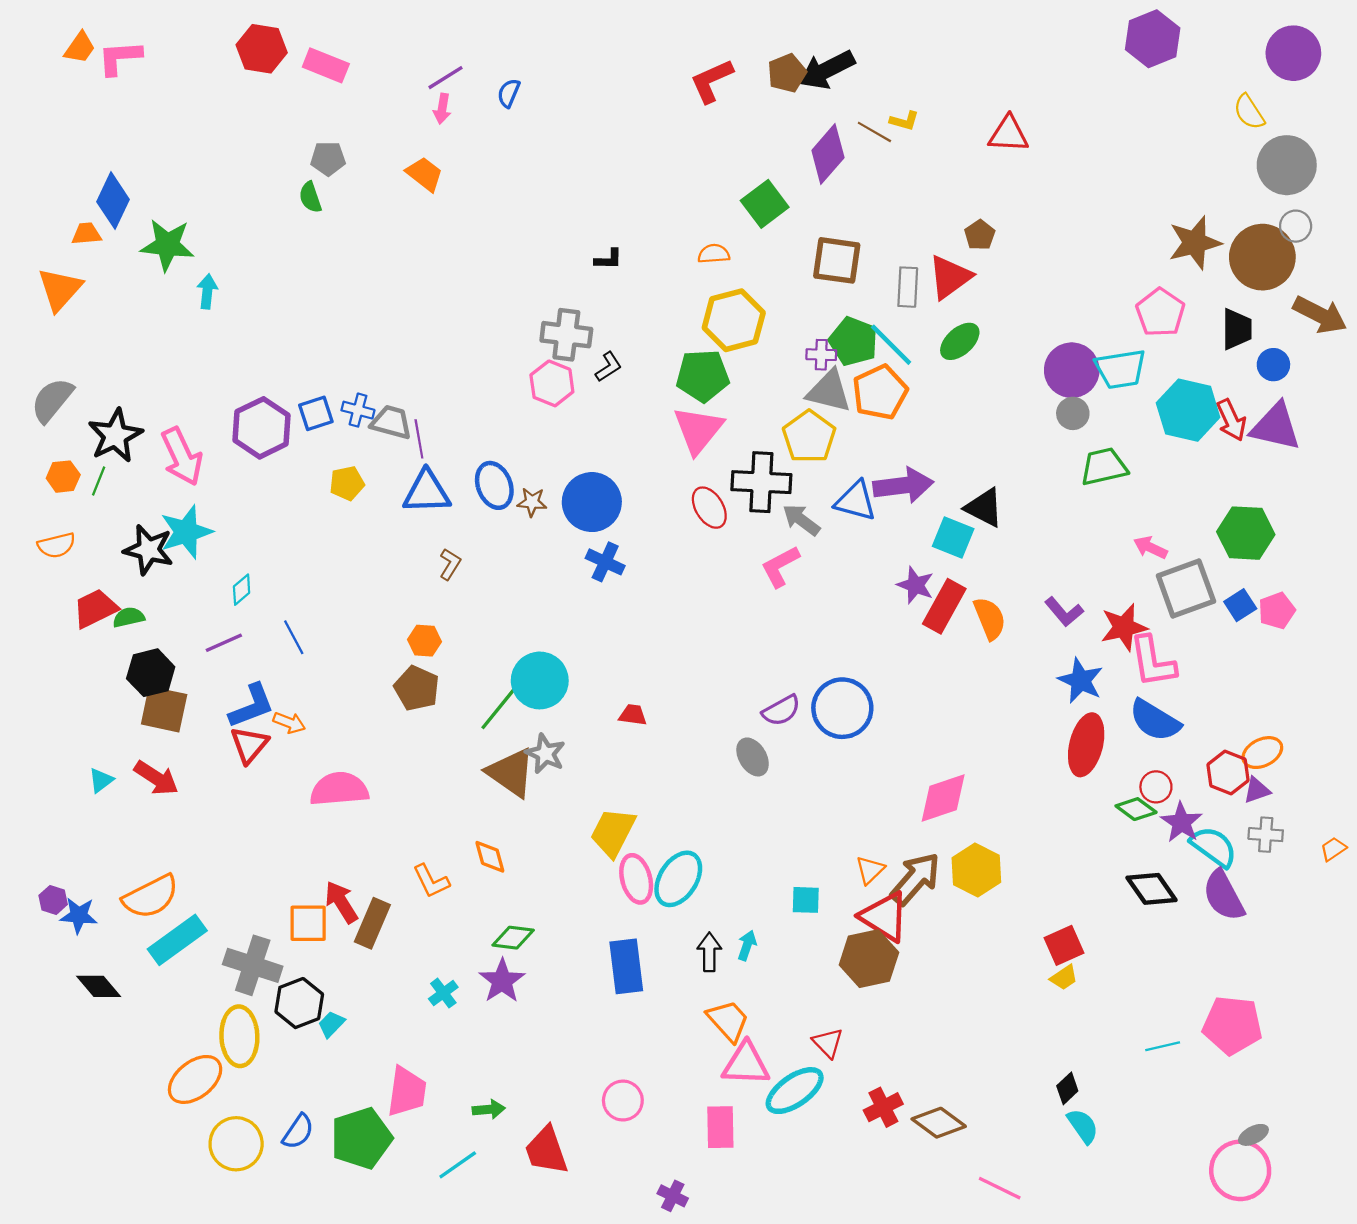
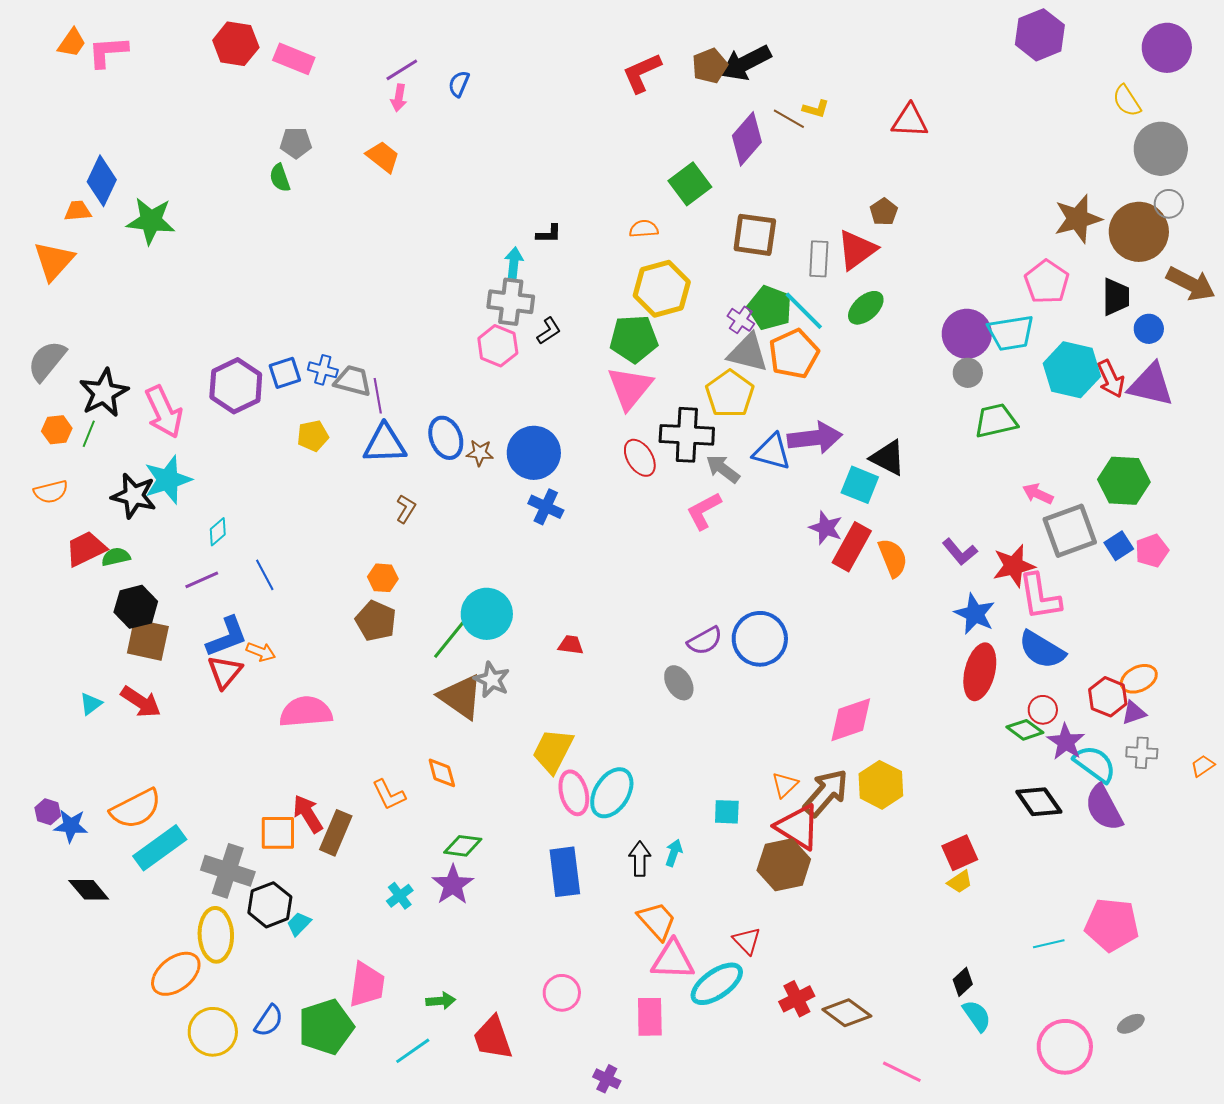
cyan arrow: (207, 291) -> (514, 263), moved
purple cross: (821, 355) -> (741, 320), turned 32
pink circle: (1240, 1170) -> (1065, 1047), moved

